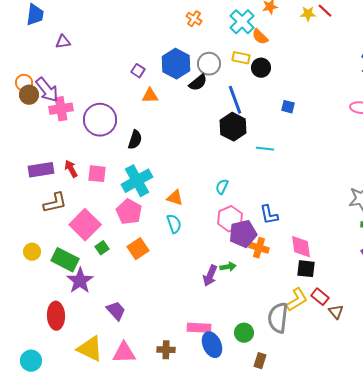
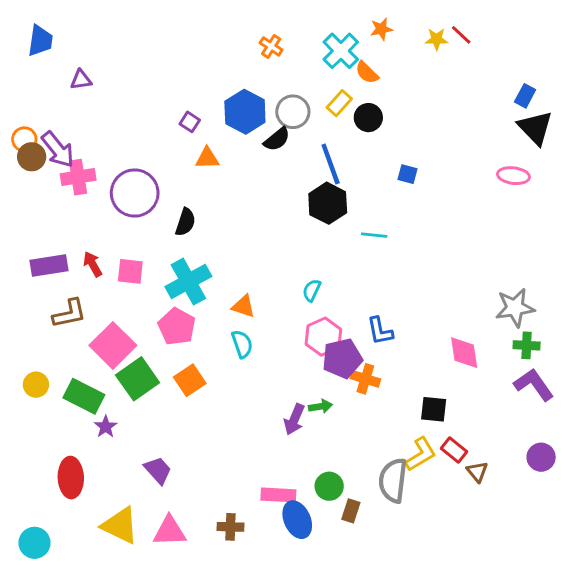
yellow rectangle: (241, 58) -> (339, 103), turned -60
pink diamond: (301, 247) -> (464, 353), moved
green square: (102, 248) -> (138, 379), size x2.0
purple star: (80, 281) -> (106, 427), size x0.6
green circle: (244, 333) -> (329, 486), moved
brown rectangle: (260, 361) -> (351, 511), moved

